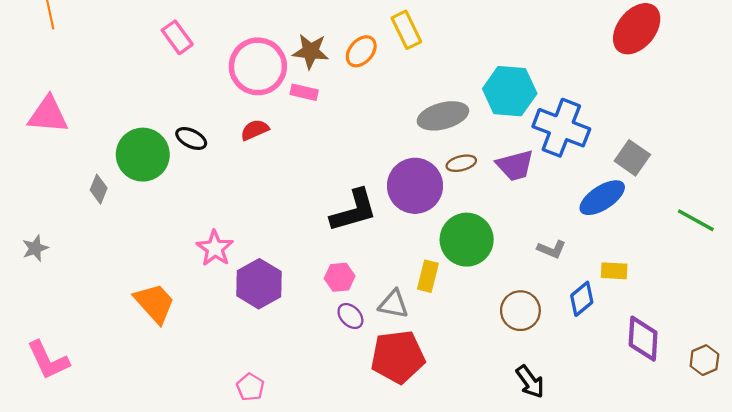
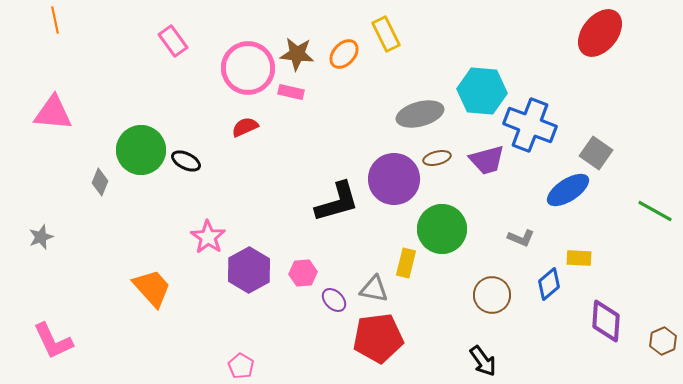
black ellipse: (191, 138) -> (186, 161), moved
pink hexagon: (340, 277) -> (303, 273), moved
black arrow: (530, 382) -> (483, 361), moved

